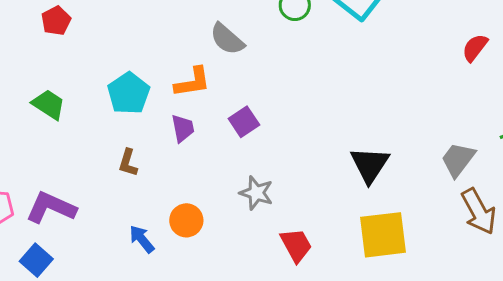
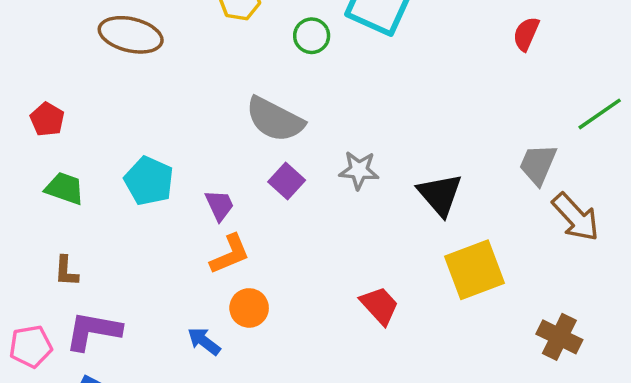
gray semicircle: (227, 39) -> (275, 119), moved, size x1.4
orange L-shape: (192, 82) -> (230, 254), moved
green trapezoid: (49, 104) -> (65, 188), moved
brown L-shape: (128, 163) -> (66, 271), moved
gray star: (256, 193) -> (359, 170), moved

